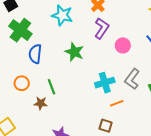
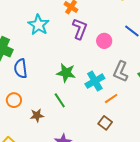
cyan star: (62, 15) -> (38, 25), turned 30
green star: (74, 52) -> (66, 73), moved
green line: (52, 87) -> (60, 100), moved
brown square: (106, 126) -> (105, 123), turned 32

